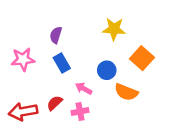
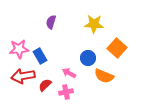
purple semicircle: (56, 35) -> (51, 22), moved
blue rectangle: (62, 63) -> (40, 56), moved
red arrow: (23, 112) -> (23, 76), moved

